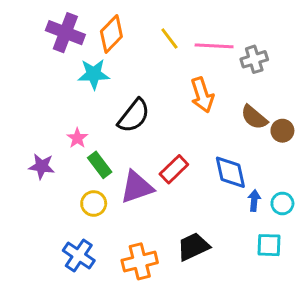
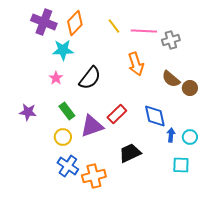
pink star: (77, 138) -> (56, 78), moved
black trapezoid: (193, 247) -> (130, 153), moved
blue cross: (79, 255) -> (68, 166), moved

